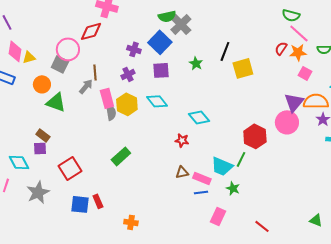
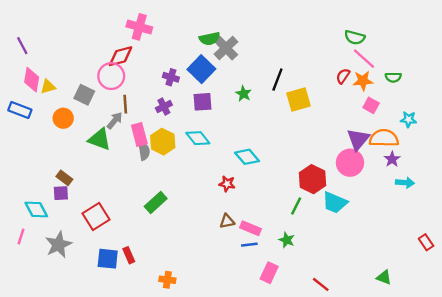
pink circle: (68, 49) -> (111, 76), moved
green triangle: (56, 102) -> (99, 139), moved
cyan trapezoid: (222, 166) -> (335, 202), moved

